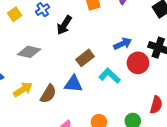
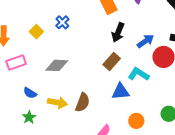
black arrow: (64, 25) -> (118, 32), moved
blue triangle: (73, 84) -> (121, 92), moved
yellow arrow: (23, 89) -> (57, 103), turned 54

